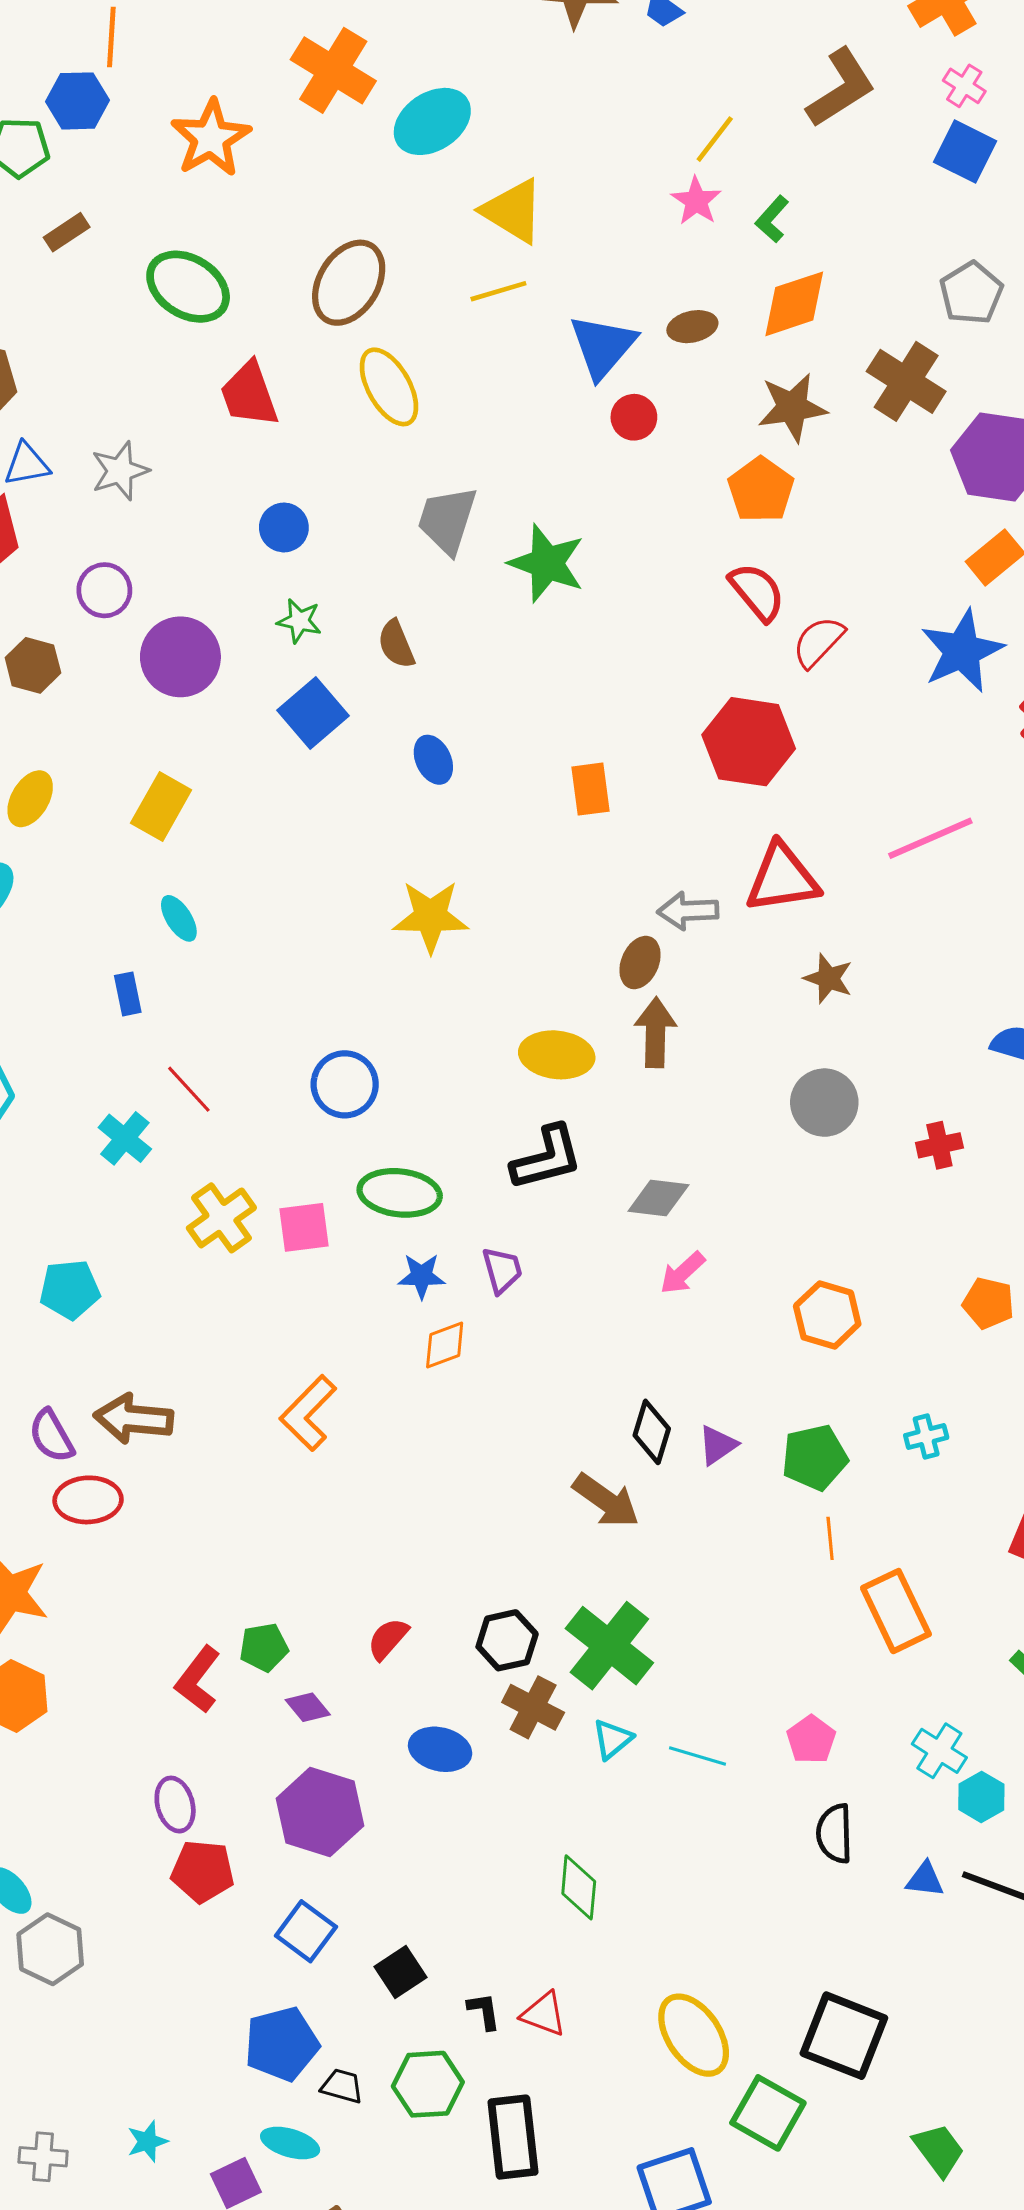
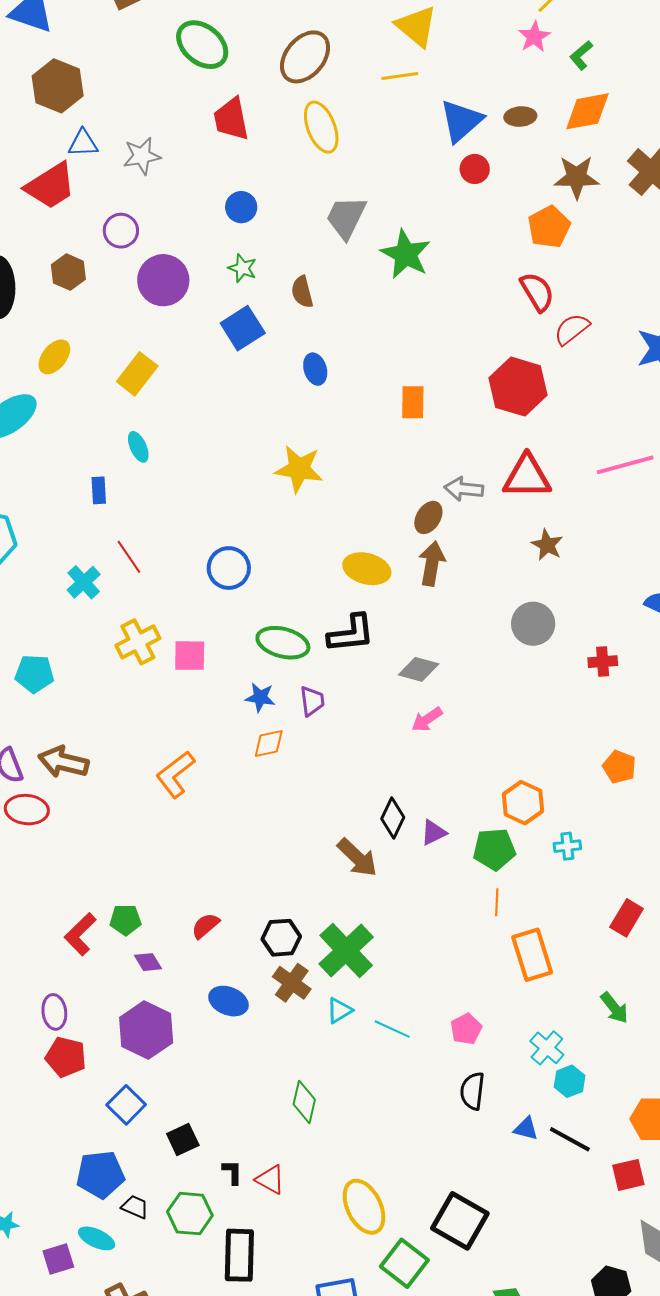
green ellipse: (400, 1193) -> (283, 643), moved
orange hexagon: (827, 1315) -> (523, 803), moved

